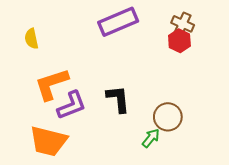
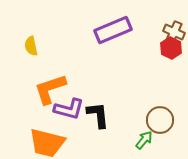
black L-shape: (118, 99) -> (98, 115), moved
purple L-shape: (72, 105) -> (69, 109), turned 36

